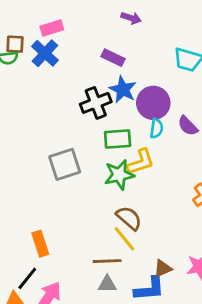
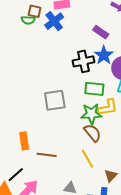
brown semicircle: (129, 218) -> (93, 133), moved
orange rectangle: (40, 244) -> (24, 141), moved
brown line: (107, 261) -> (47, 155), moved
brown triangle: (163, 268) -> (111, 176), moved, turned -32

